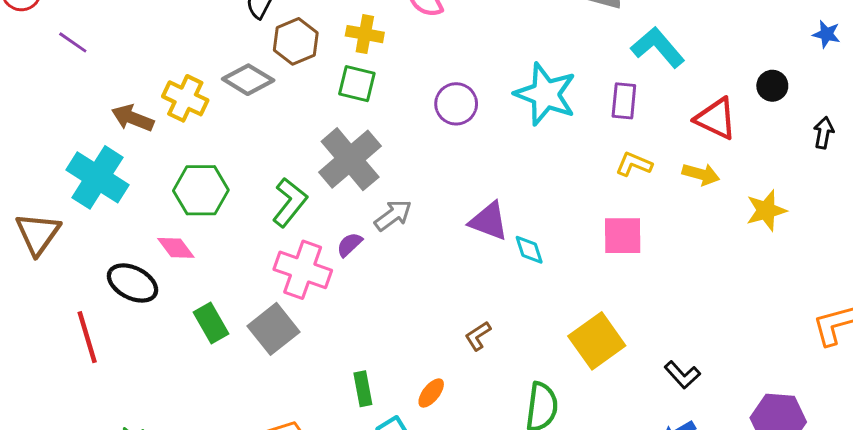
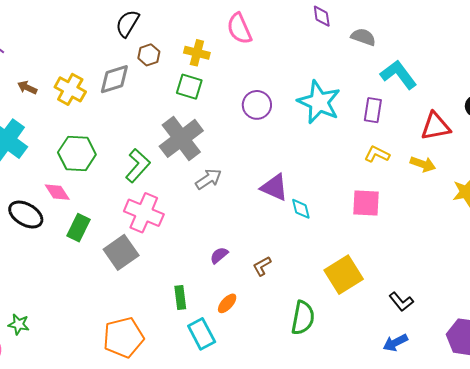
brown hexagon: (296, 41) -> (149, 55), size x0.7
gray diamond: (248, 80) -> (114, 79), turned -52
brown arrow: (133, 118) -> (27, 88), moved, size x0.7
red triangle: (716, 119) -> (436, 126), turned -40
purple semicircle: (349, 245) -> (219, 255), moved
green rectangle: (211, 323) -> (79, 228), moved, turned 52

